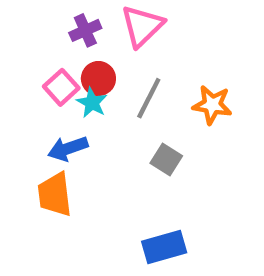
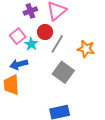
red circle: (98, 79) -> (45, 32), moved
gray square: (166, 159) -> (63, 72), size x1.5

